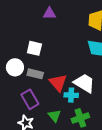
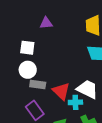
white square: (34, 48) -> (27, 48), moved
white circle: (15, 67) -> (28, 70), moved

